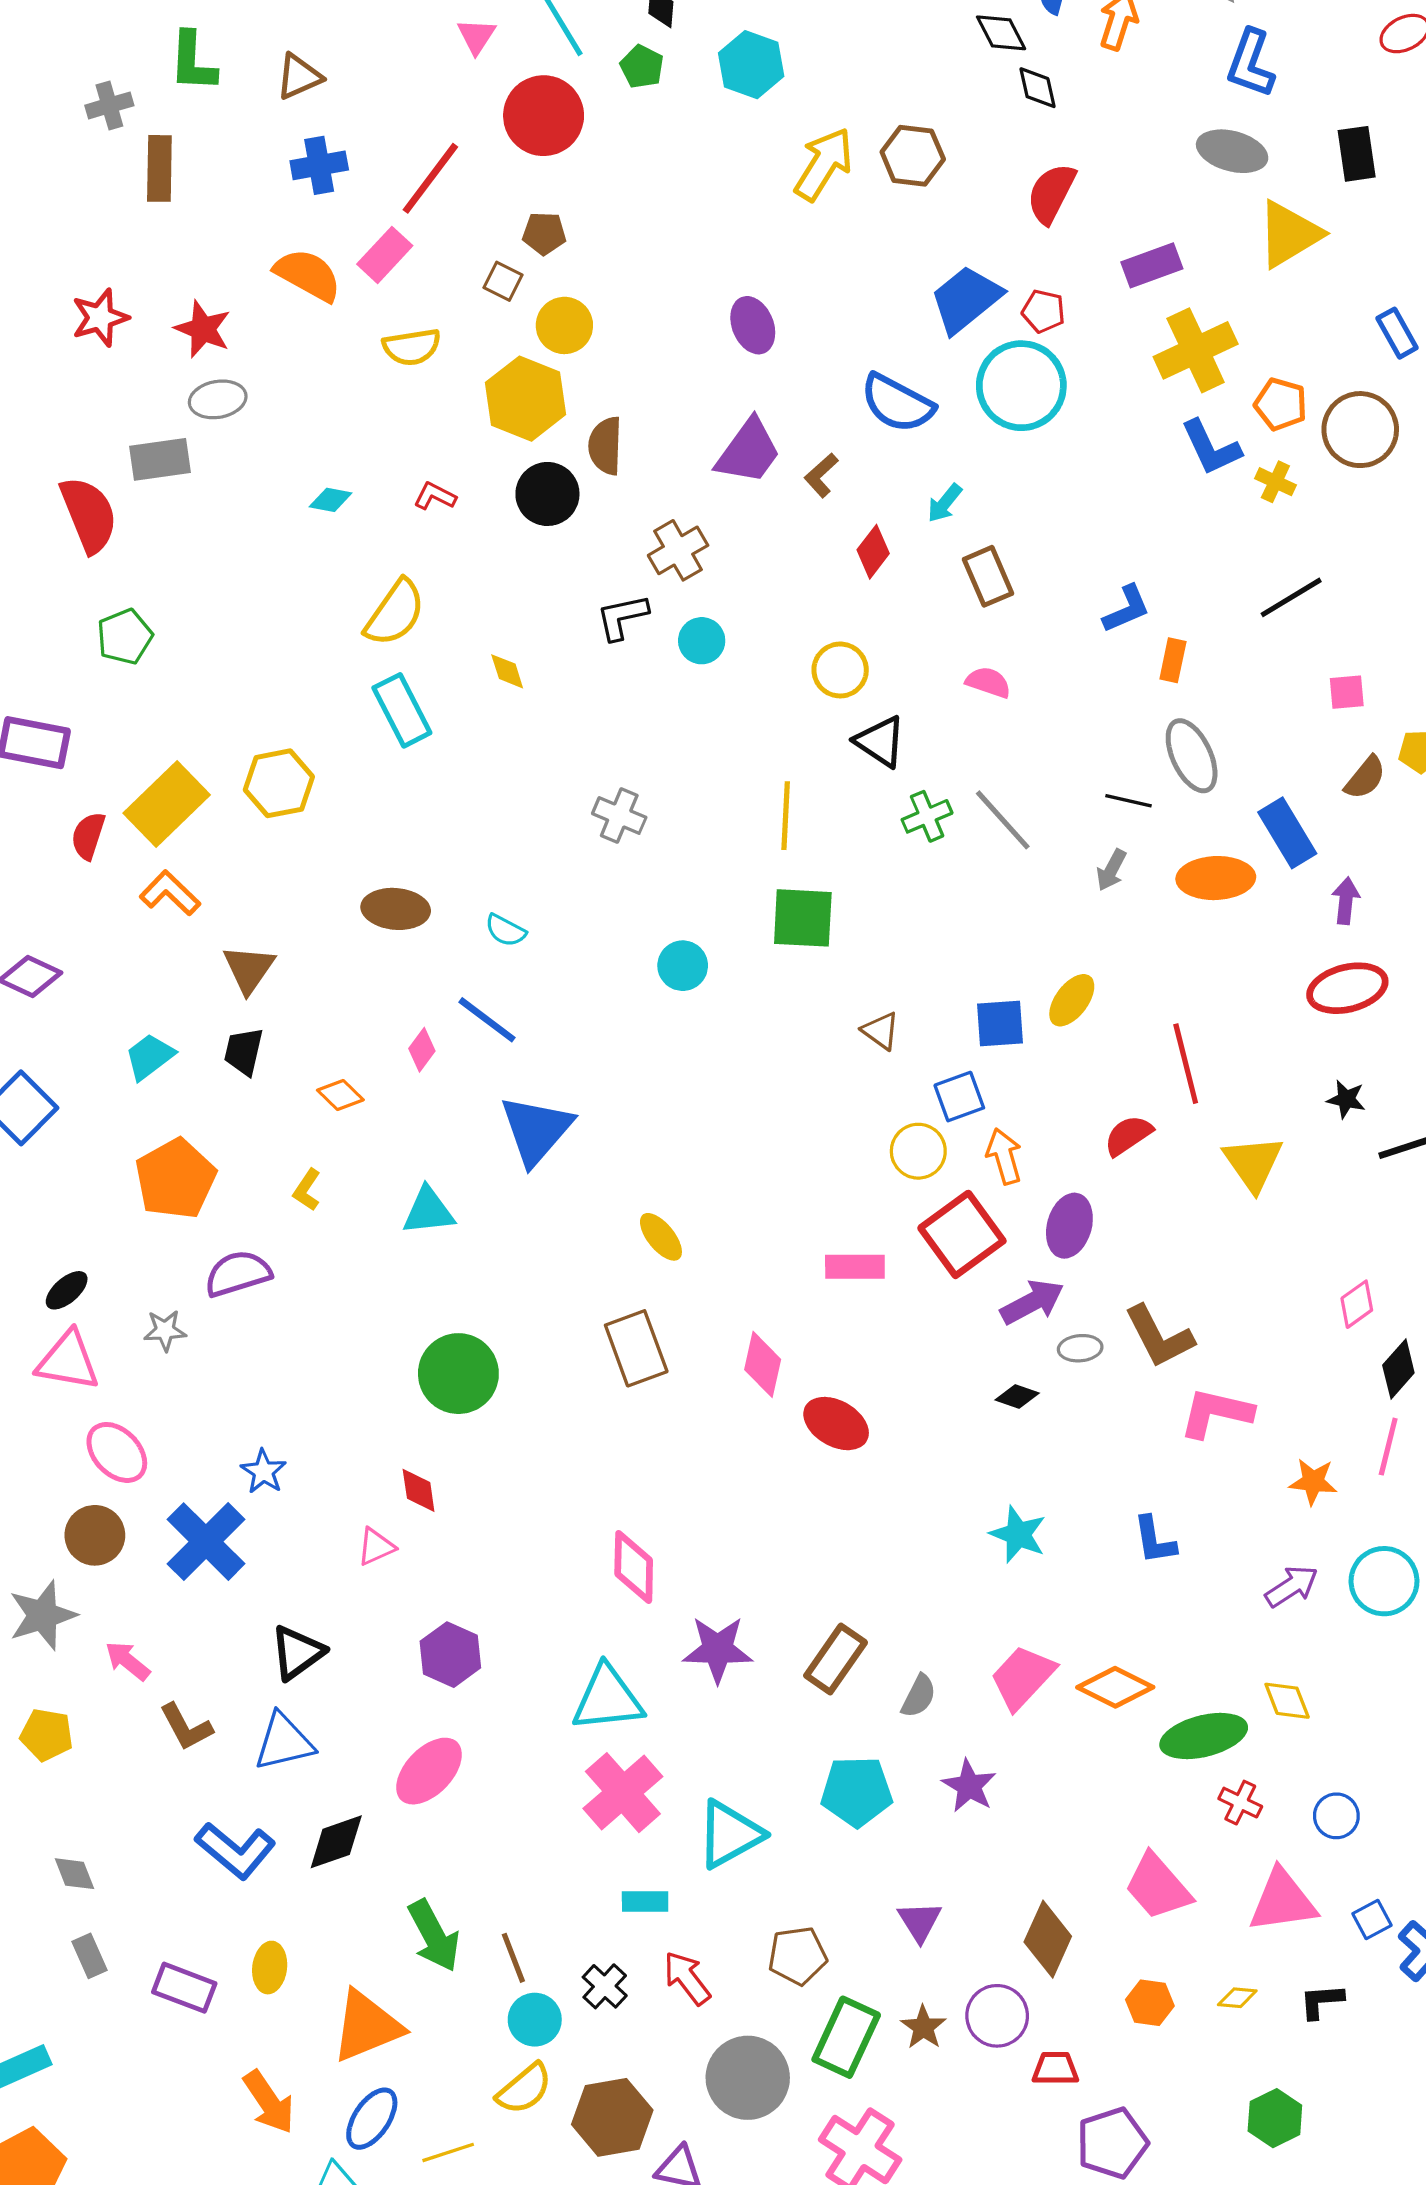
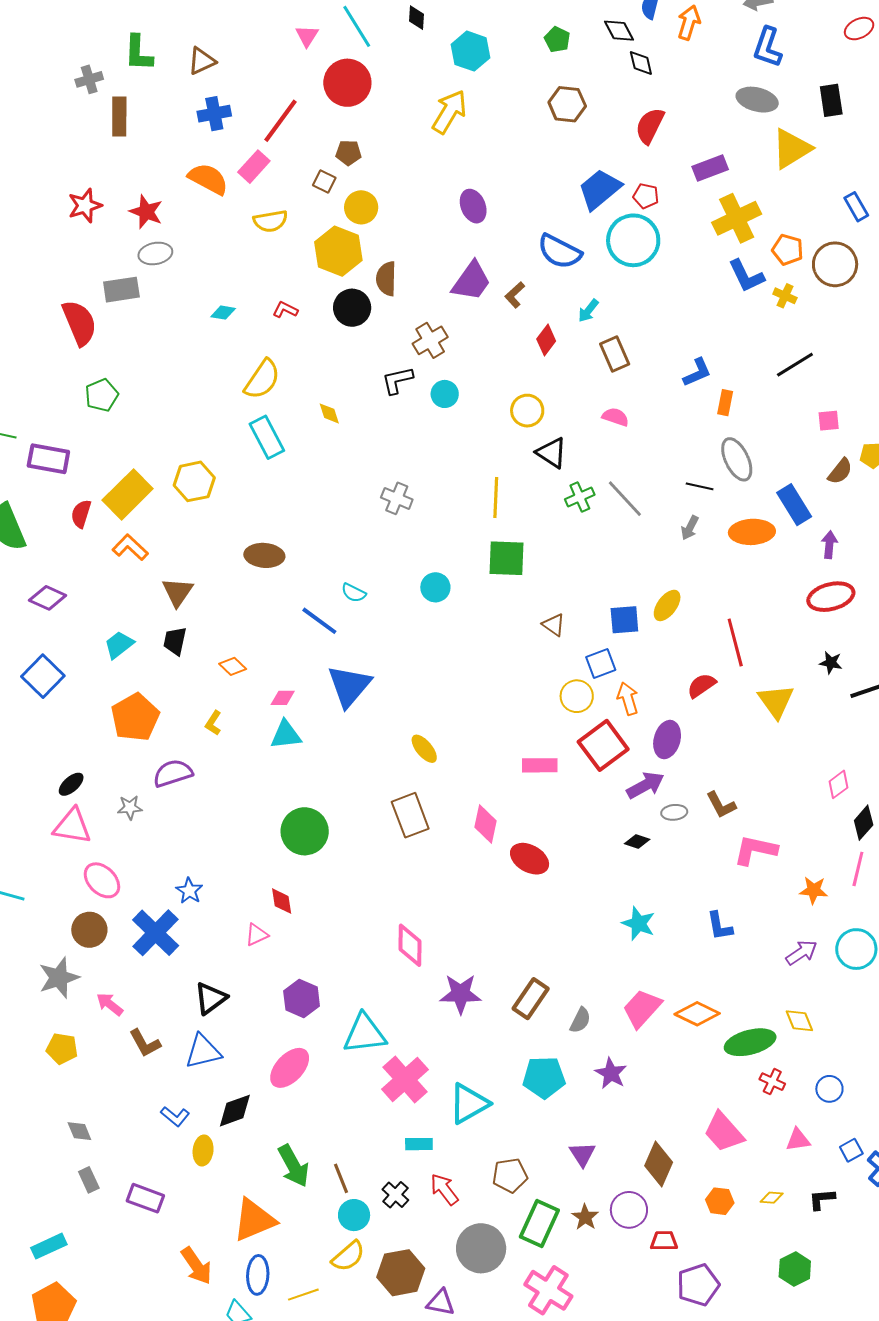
green pentagon: (642, 67) -> (557, 39), moved
yellow arrow: (824, 164) -> (449, 112), moved
cyan semicircle: (505, 930) -> (354, 593), moved
pink diamond: (422, 1050) -> (283, 698), moved, turned 55
brown L-shape: (1159, 1337) -> (721, 805), size x0.7
cyan triangle: (608, 1699) -> (365, 1034), moved
blue L-shape: (235, 1850) -> (175, 1116), size x0.6
pink triangle: (1283, 1901) -> (798, 1140), size x0.6
yellow ellipse: (270, 1968) -> (203, 1150), moved
blue ellipse: (372, 2119) -> (258, 1275), turned -30

